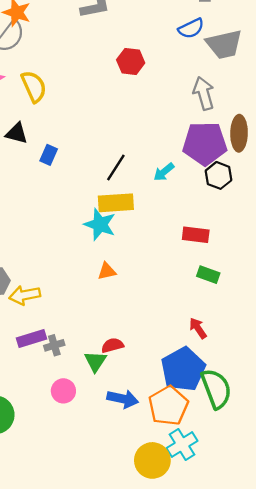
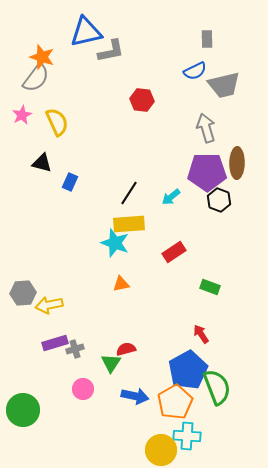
red rectangle: (196, 235) -> (174, 252), moved, turned -40
cyan cross: (182, 444) -> (187, 436), turned 36

